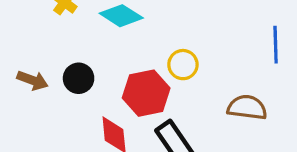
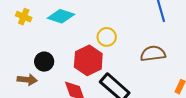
brown arrow: (32, 80) -> (27, 80), moved

